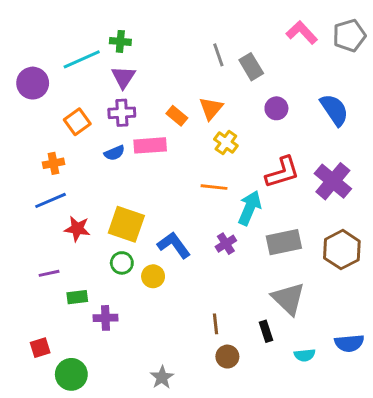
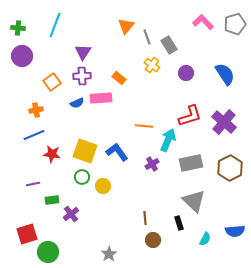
green cross: (120, 41) -> (18, 28), moved
cyan line: (82, 59) -> (55, 25), moved, turned -45
orange triangle: (211, 108) -> (126, 26), moved
yellow cross: (226, 143) -> (152, 65), moved
blue L-shape: (174, 245) -> (117, 152), moved
purple cross: (105, 318) -> (71, 214), turned -35
red square: (40, 348) -> (27, 234), size x1.5
cyan semicircle: (305, 355) -> (205, 239), turned -56

